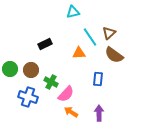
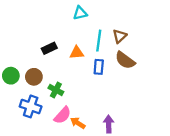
cyan line: (90, 37) -> (99, 41), turned 42
orange triangle: (79, 53) -> (77, 53), moved
blue rectangle: (98, 79) -> (99, 67), moved
pink semicircle: (66, 94) -> (62, 115), moved

